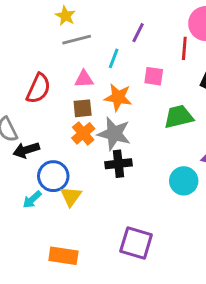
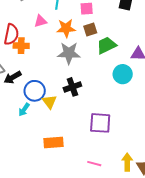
brown square: (83, 108) -> (90, 29), moved
green trapezoid: (179, 117) -> (106, 45), moved
orange cross: (83, 133) -> (21, 46), moved, turned -35
black cross: (118, 164) -> (72, 87), moved

